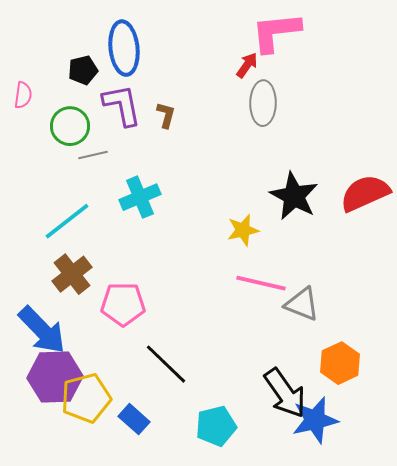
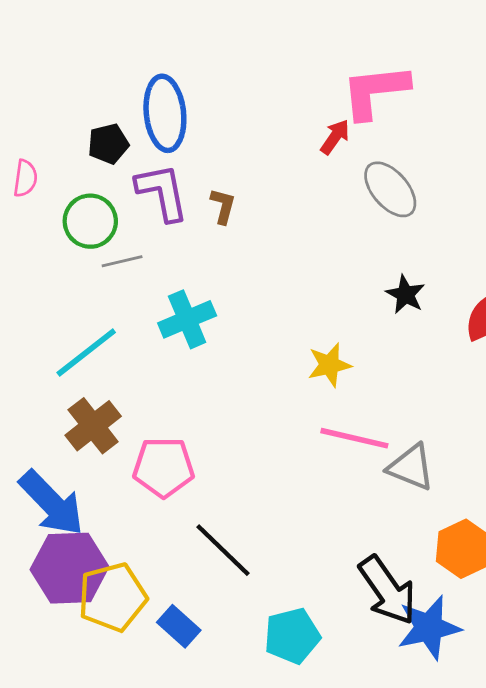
gray ellipse: (263, 103) -> (390, 189), moved, turned -42
black star: (294, 196) -> (405, 294), moved, size x0.6

